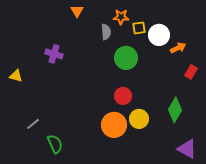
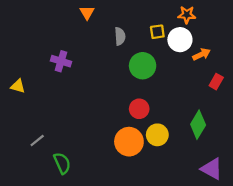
orange star: (121, 17) -> (187, 15), moved

